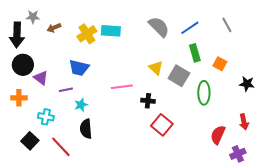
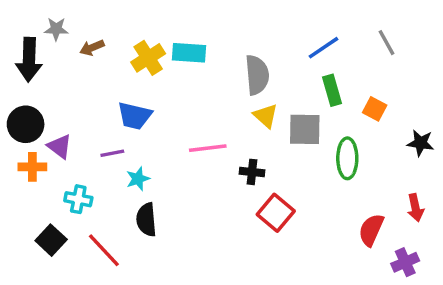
gray semicircle: (159, 27) -> (257, 75), moved, turned 40
black circle: (23, 65) -> (26, 124), moved
gray square: (179, 76) -> (305, 129), turned -30
purple triangle: (41, 78) -> (60, 146), moved

